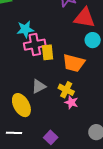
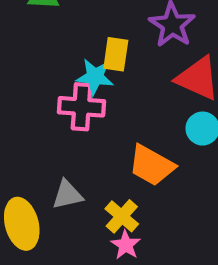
cyan star: (25, 29) -> (95, 77), moved
yellow rectangle: (48, 52) -> (116, 54), moved

